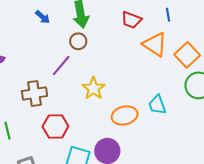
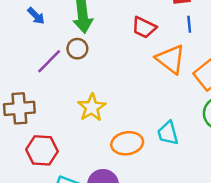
purple line: (61, 66) -> (49, 61), moved

